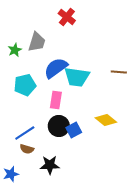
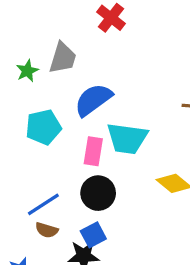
cyan trapezoid: (77, 77) -> (127, 138), moved
blue square: (74, 130) -> (93, 235), moved

